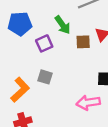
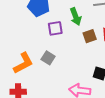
brown square: (83, 42) -> (90, 36), turned -32

